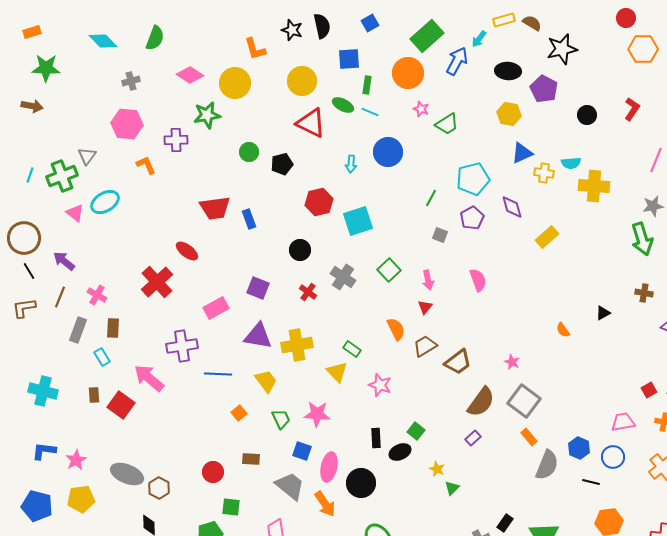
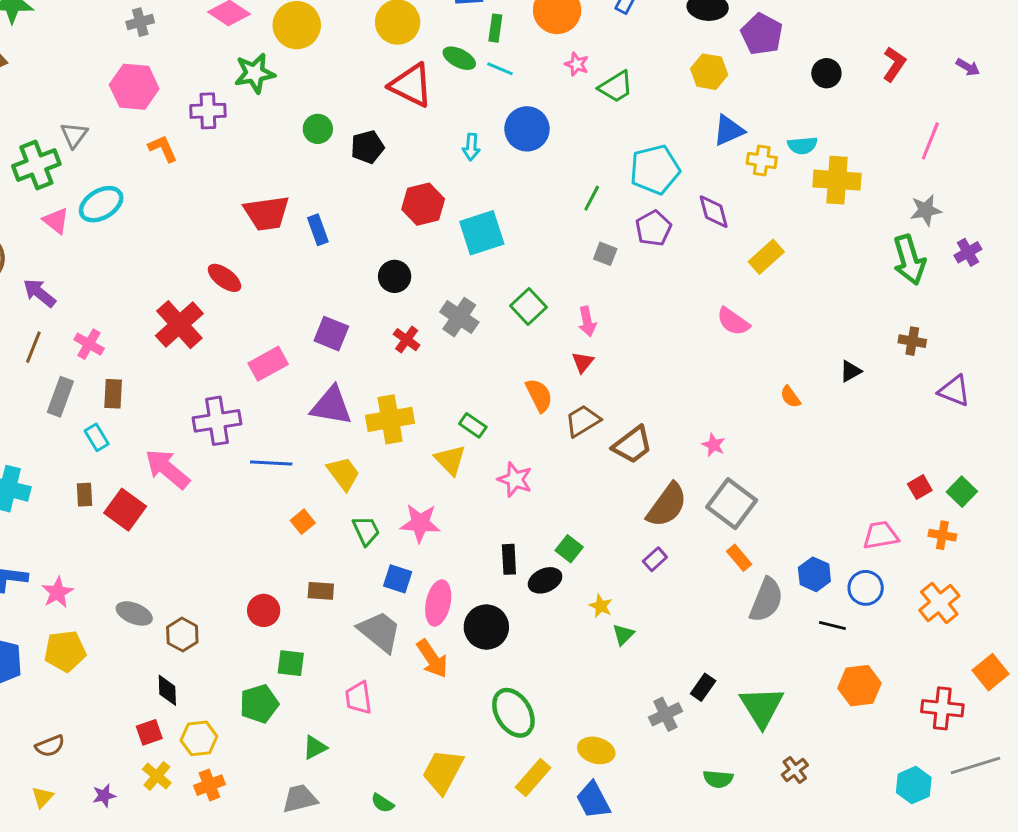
pink semicircle: (478, 280) -> (733, 322), moved, turned 145
gray ellipse: (127, 474) -> (134, 613), size x0.7

